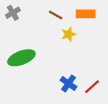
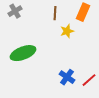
orange rectangle: (86, 14) -> (83, 12), turned -66
brown line: (56, 15) -> (55, 13), turned 64

